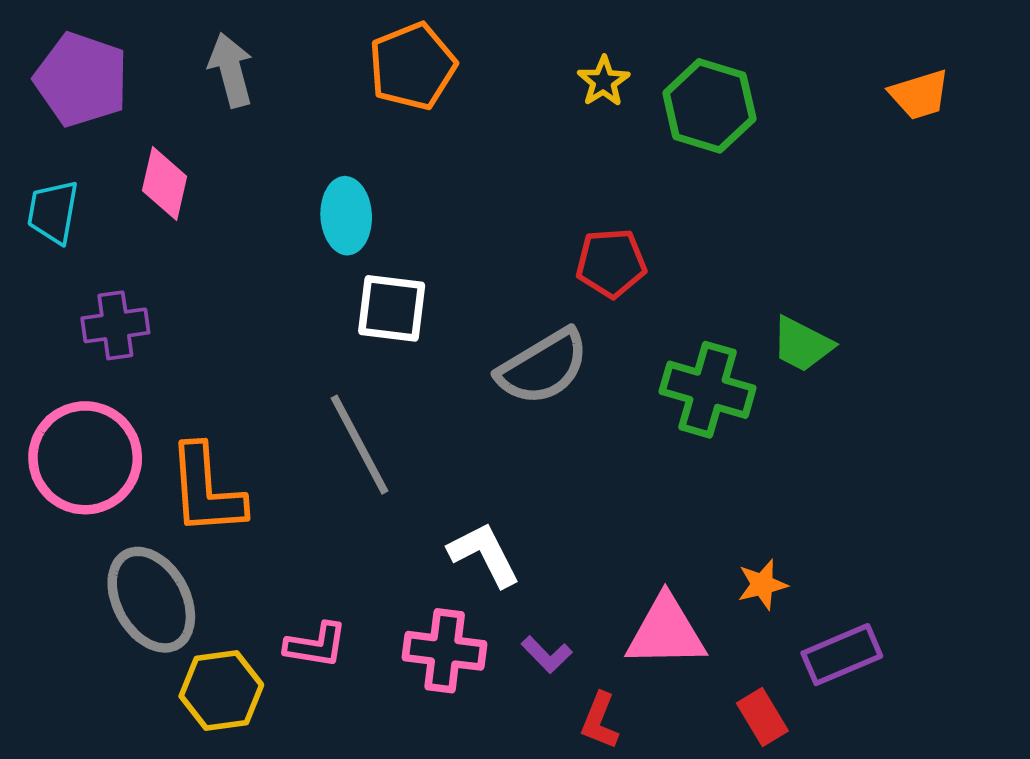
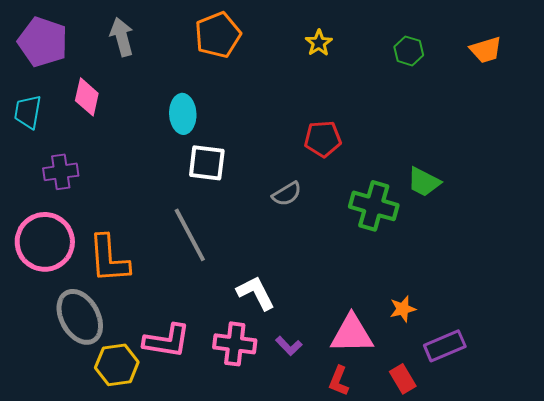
green hexagon: (709, 106) -> (409, 51), moved, size x0.6
gray semicircle: (543, 367) -> (287, 194), size x0.6
pink L-shape: (316, 645) -> (167, 341), size x1.4
red L-shape: (600, 721) -> (339, 381), moved

